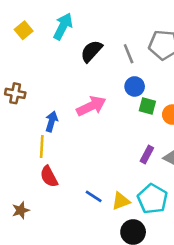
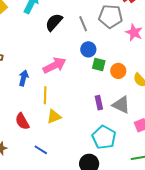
yellow line: (42, 146) -> (45, 95), moved
purple rectangle: (147, 155) -> (99, 103), turned -40
blue line: (94, 196) -> (41, 150), moved
yellow triangle: (121, 201) -> (54, 117), moved

